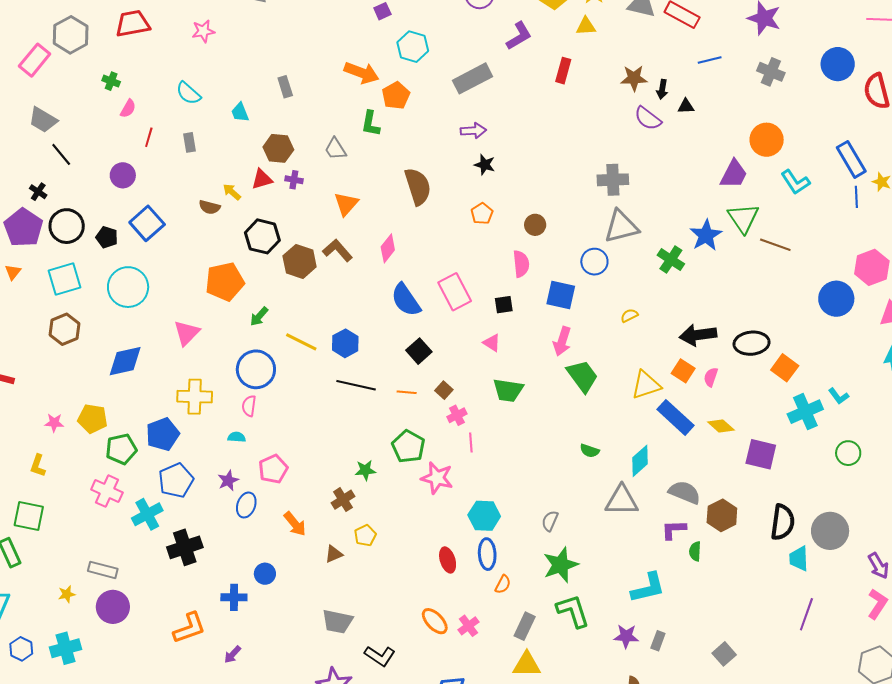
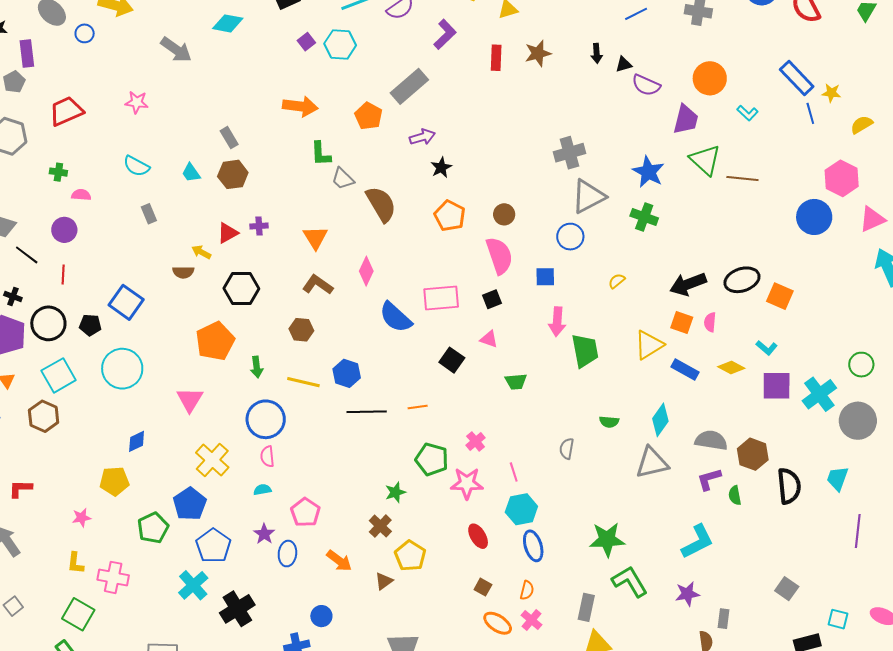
pink star: (203, 31) -> (137, 102), turned 30
cyan hexagon: (413, 47) -> (340, 44), moved
brown star: (634, 78) -> (538, 53), moved
orange pentagon: (396, 95) -> (368, 116), moved
pink semicircle: (128, 109) -> (81, 195), turned -102
purple semicircle: (648, 118) -> (646, 85), moved
red line: (149, 137) -> (63, 275), moved
brown hexagon: (278, 148) -> (233, 174), moved
gray trapezoid: (335, 149) -> (343, 179), moved
black star: (485, 165) -> (441, 167), turned -30
purple circle: (123, 175) -> (64, 230), moved
cyan L-shape: (795, 182) -> (747, 113), size x0.7
orange pentagon: (482, 214) -> (450, 216), size x1.4
blue star: (706, 235) -> (648, 172), moved
brown hexagon: (300, 261) -> (301, 330), moved, size x0.7
pink semicircle: (521, 264) -> (499, 256), size x1.4
pink rectangle: (455, 292) -> (441, 298), turned -54
blue square: (561, 295) -> (545, 277), size x0.7
green arrow: (259, 316) -> (257, 367), turned -35
brown hexagon: (65, 329) -> (44, 416), moved
black square: (419, 351) -> (452, 360), moved
blue diamond: (125, 361) -> (137, 441), size x0.6
green trapezoid: (582, 376) -> (585, 351), turned 39
brown square: (444, 390) -> (483, 587), moved
green trapezoid: (508, 390) -> (516, 382), size x0.7
cyan L-shape: (839, 396) -> (767, 348), moved
yellow cross: (195, 397) -> (212, 460), turned -36
cyan cross: (805, 412) -> (819, 394), moved
pink cross: (457, 415) -> (476, 441), moved
blue rectangle: (675, 417) -> (685, 370), size x0.7
yellow pentagon: (93, 419) -> (114, 481), moved
pink line: (471, 442) -> (514, 472), moved
pink cross: (107, 491) -> (113, 577), moved
green square: (29, 516) -> (78, 614), turned 32
gray semicircle: (550, 521) -> (567, 449), moved
black semicircle: (783, 522) -> (789, 486), moved
gray circle: (830, 531) -> (858, 421), moved
yellow pentagon: (365, 535) -> (410, 556), size x1.4
cyan trapezoid: (799, 559) -> (837, 479), turned 36
red ellipse: (448, 560) -> (478, 536), moved
green star: (561, 565) -> (607, 539), turned 30
orange semicircle: (503, 584) -> (527, 590), moved
gray rectangle: (658, 641) -> (724, 619), moved

